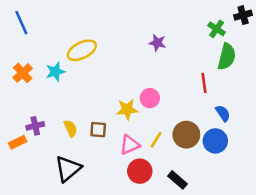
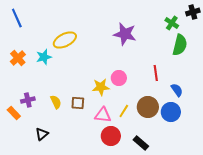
purple star: (157, 43) -> (125, 34), size x1.6
red line: (204, 83) -> (156, 73), moved
orange rectangle: (18, 142) -> (14, 113), turned 72
pink triangle: (130, 145) -> (103, 115), turned 30
black triangle: (68, 169) -> (42, 134), moved, size x0.6

